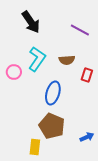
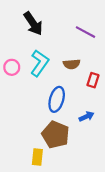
pink circle: (14, 72) -> (12, 67), moved
blue arrow: (87, 137) -> (87, 116), moved

